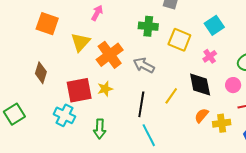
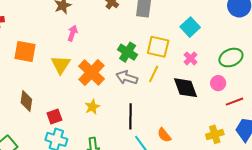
green cross: (148, 26) -> (128, 52), moved, turned 36
red square: (79, 90) -> (54, 116), moved, size x0.6
yellow line: (171, 96) -> (154, 74), moved
orange semicircle: (201, 115) -> (164, 135), moved, turned -70
yellow cross: (222, 123) -> (215, 134), moved

